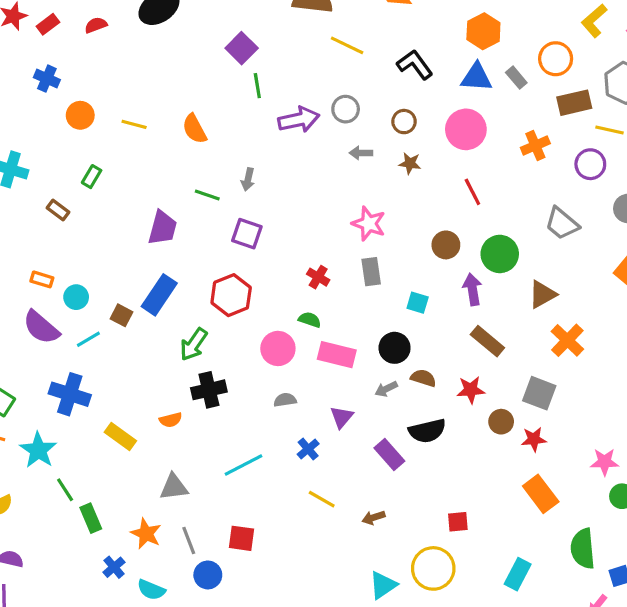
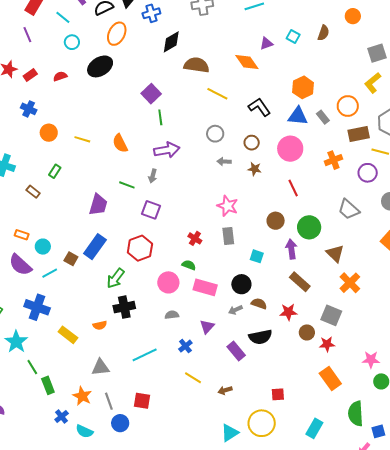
purple arrow: (299, 120) -> (167, 150), moved
brown triangle: (542, 294) -> (335, 253), turned -48

